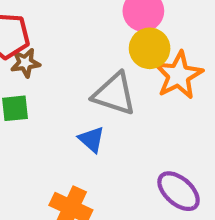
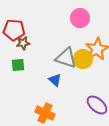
yellow circle: (150, 48) -> (83, 59), moved

